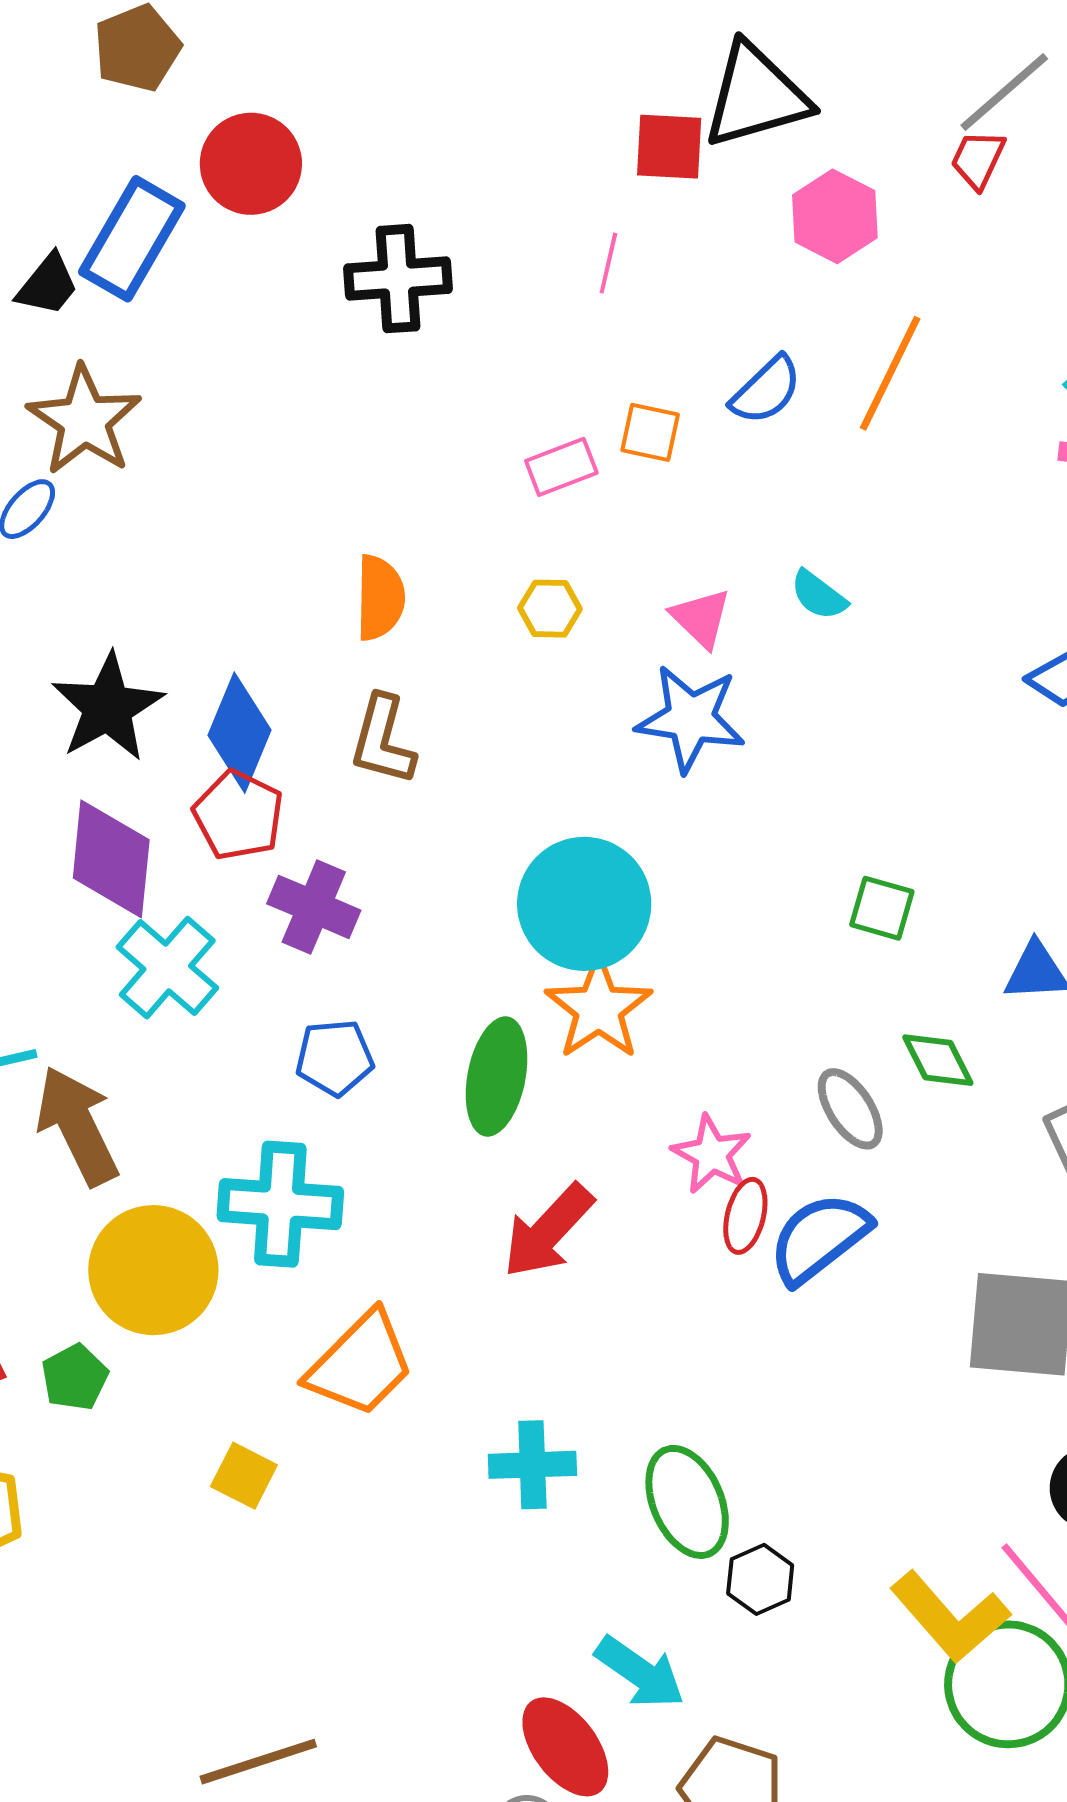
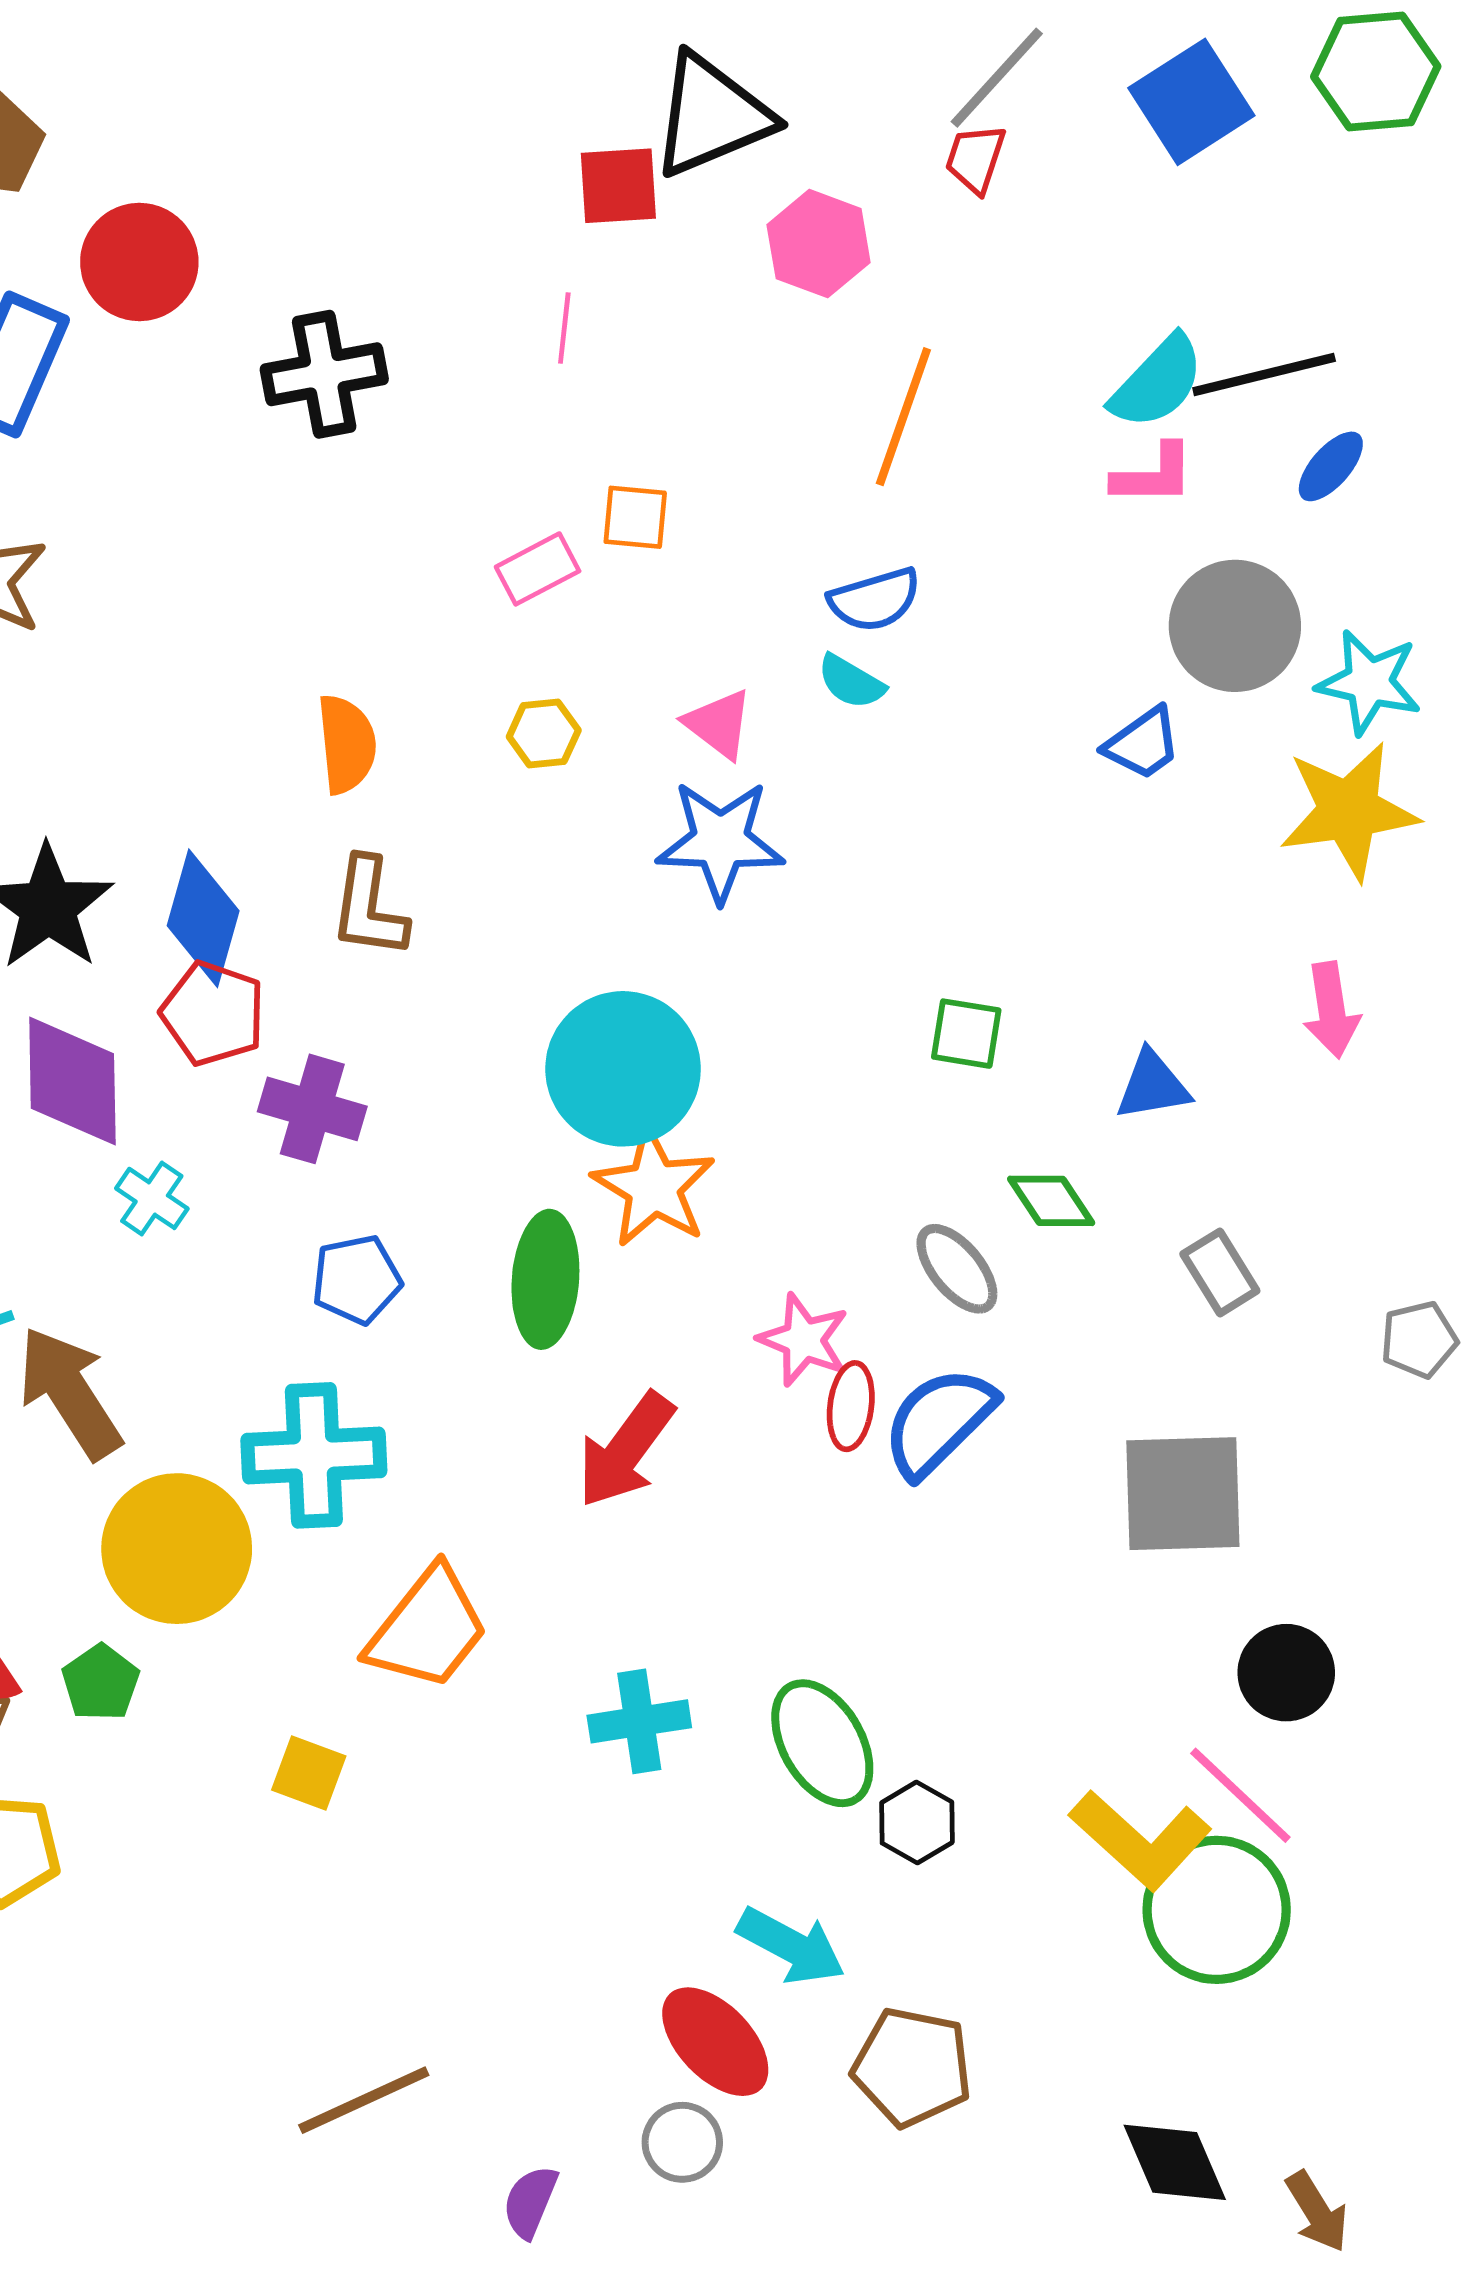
blue semicircle: (766, 390) -> (875, 600), moved, turned 34
cyan cross: (167, 968) -> (152, 1198), size x0.6

